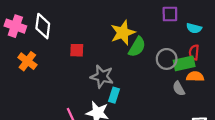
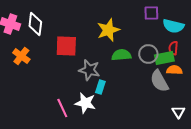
cyan semicircle: (194, 28) -> (173, 26), size x1.5
green semicircle: (137, 47) -> (121, 55), moved, turned -126
red square: (77, 50) -> (66, 46), size x1.6
gray semicircle: (179, 89) -> (159, 81), size x1.6

